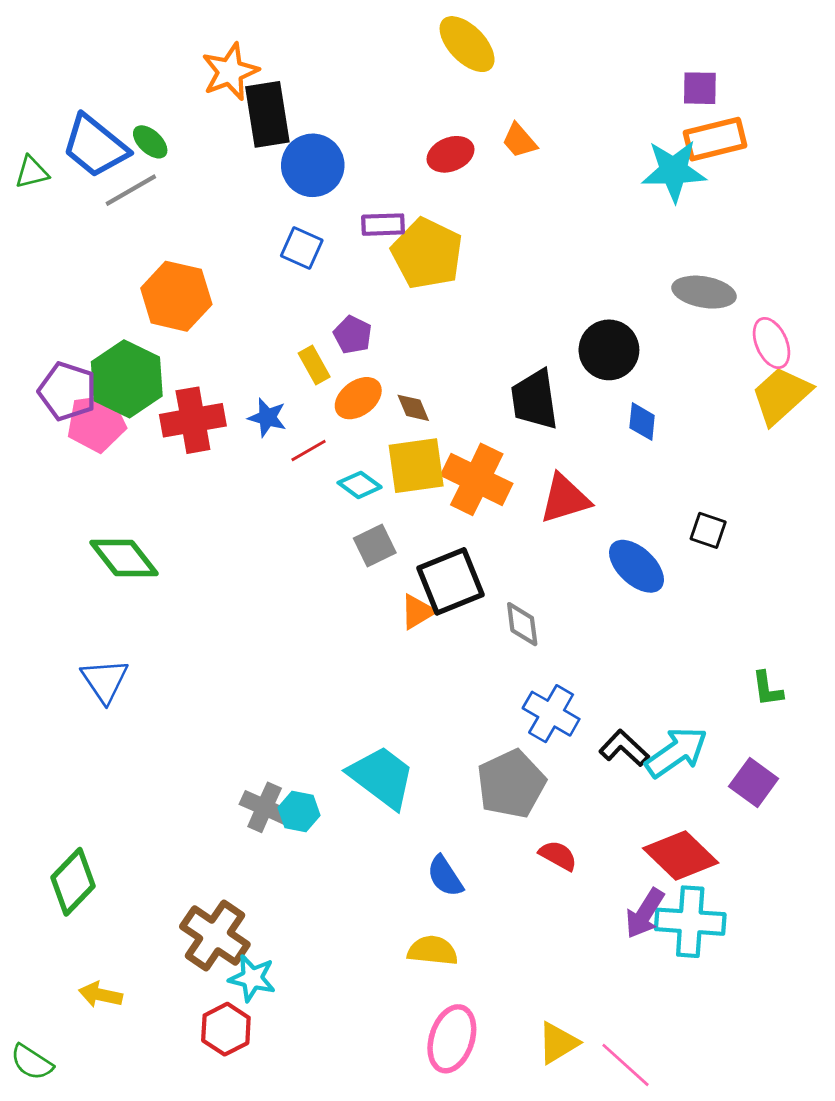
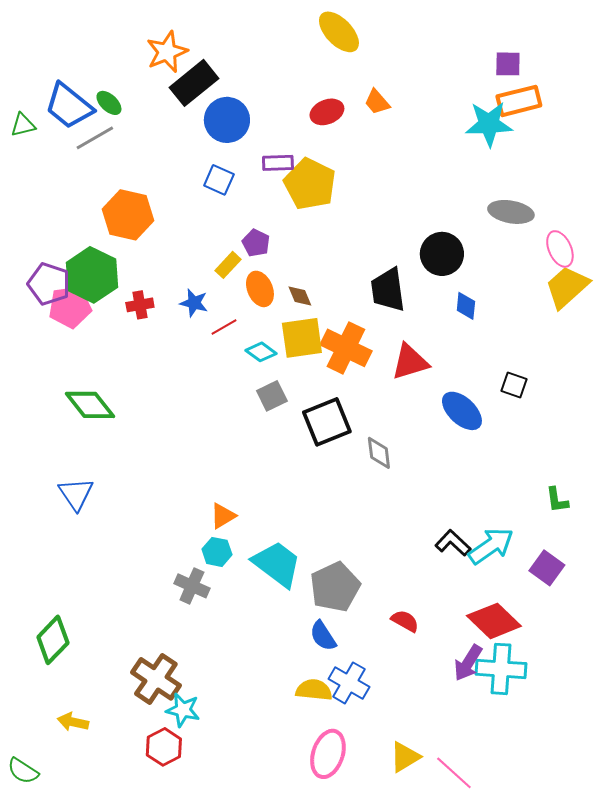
black rectangle: (267, 114) -> (194, 83), turned 60
yellow rectangle: (314, 365) -> (228, 265), turned 72
orange ellipse: (358, 398) -> (260, 289), turned -76
red cross: (193, 420) -> (140, 305), size x0.6
orange triangle: (417, 612) -> (223, 516), moved
blue cross: (551, 714) -> (349, 683), moved
gray pentagon: (511, 784) -> (335, 587), moved
cyan hexagon: (299, 811) -> (217, 552), moved

